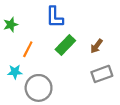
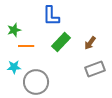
green star: (11, 25) -> (14, 30), moved
orange line: (28, 49) -> (26, 46), turned 63

